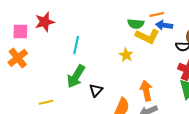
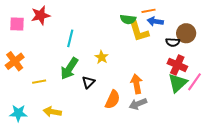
yellow L-shape: (147, 36) -> (139, 32), turned 45
yellow star: (126, 55) -> (102, 57), moved
orange cross: (18, 58) -> (15, 61), moved
yellow line: (46, 102) -> (39, 82), moved

